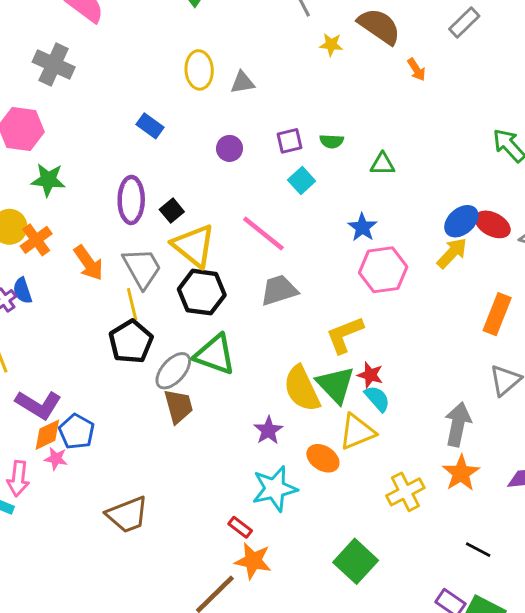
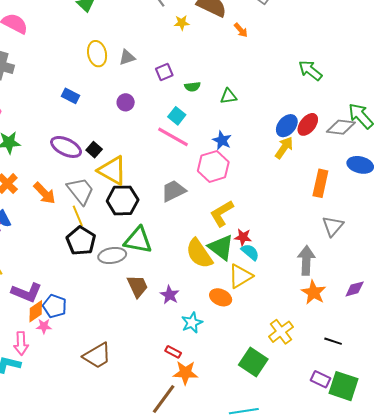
purple square: (289, 141) -> (164, 72), moved
purple ellipse: (131, 200) -> (66, 147), turned -56
red ellipse: (493, 224) -> (308, 124), turned -70
pink line: (263, 234) -> (173, 137), moved
pink hexagon: (383, 270) -> (213, 166), moved
gray ellipse: (173, 371) -> (112, 256), turned 48
brown trapezoid: (178, 406) -> (137, 286), moved
purple star: (268, 430) -> (170, 295), moved
cyan star: (275, 489) -> (192, 323), size x0.7
yellow cross: (405, 492) -> (281, 332), moved

